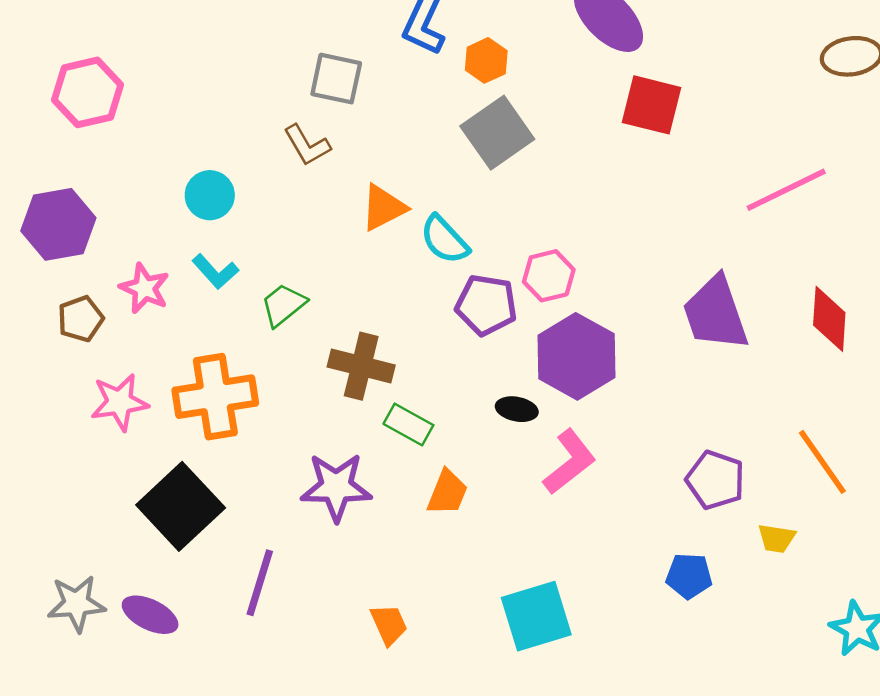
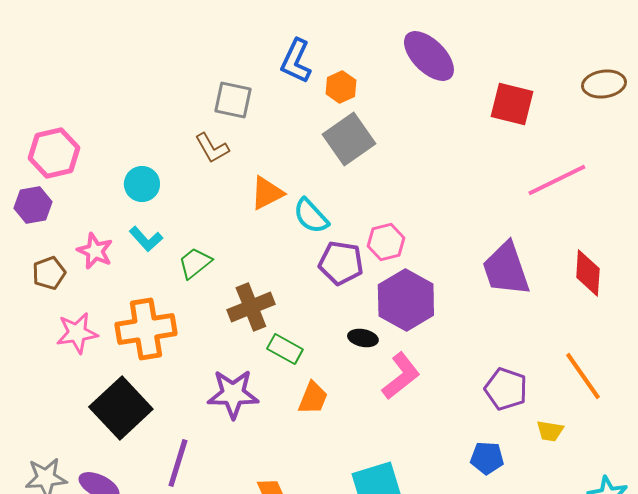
pink hexagon: (88, 92) -> (54, 153), moved
red square: (651, 105) -> (512, 104), moved
purple hexagon: (58, 224) -> (33, 205), size x0.7
brown cross: (361, 366) -> (251, 307), turned -36

